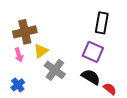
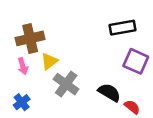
black rectangle: (102, 23) -> (123, 28), turned 70
purple square: (93, 52) -> (136, 61), moved

